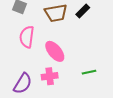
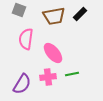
green line: (89, 72) -> (72, 74), moved

